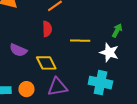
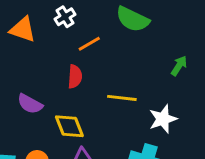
green arrow: (117, 30) -> (179, 66), moved
white star: (109, 53) -> (163, 119), turned 30

